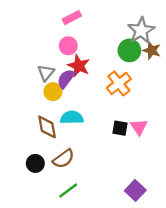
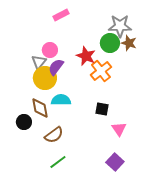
gray star: (141, 30) -> (120, 26), turned 30
pink circle: (68, 46) -> (50, 50), moved
red star: (79, 66) -> (86, 56), moved
yellow circle: (53, 92) -> (45, 78), size x1.5
pink triangle: (139, 127) -> (119, 129), moved
black circle: (35, 163) -> (24, 122), moved

